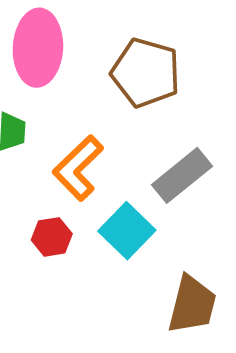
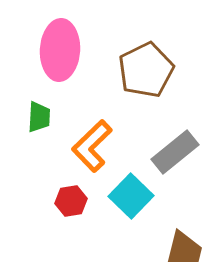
brown pentagon: (146, 73) -> (146, 70), turned 30

